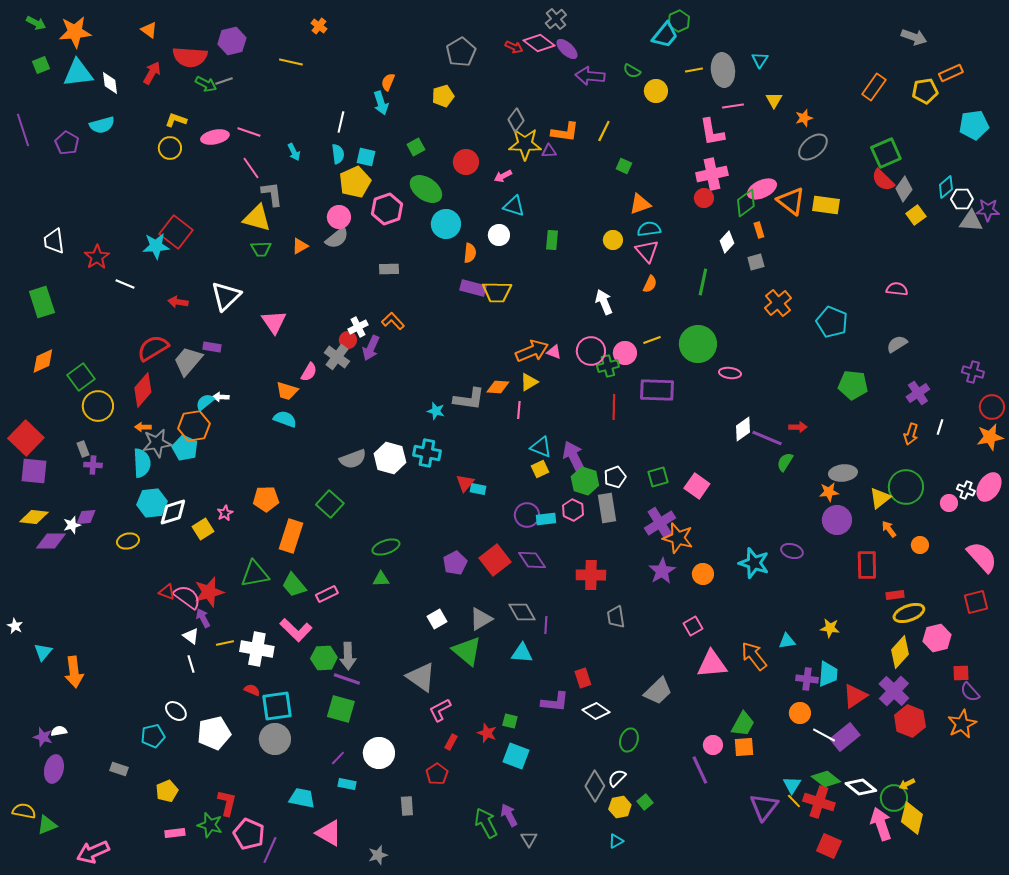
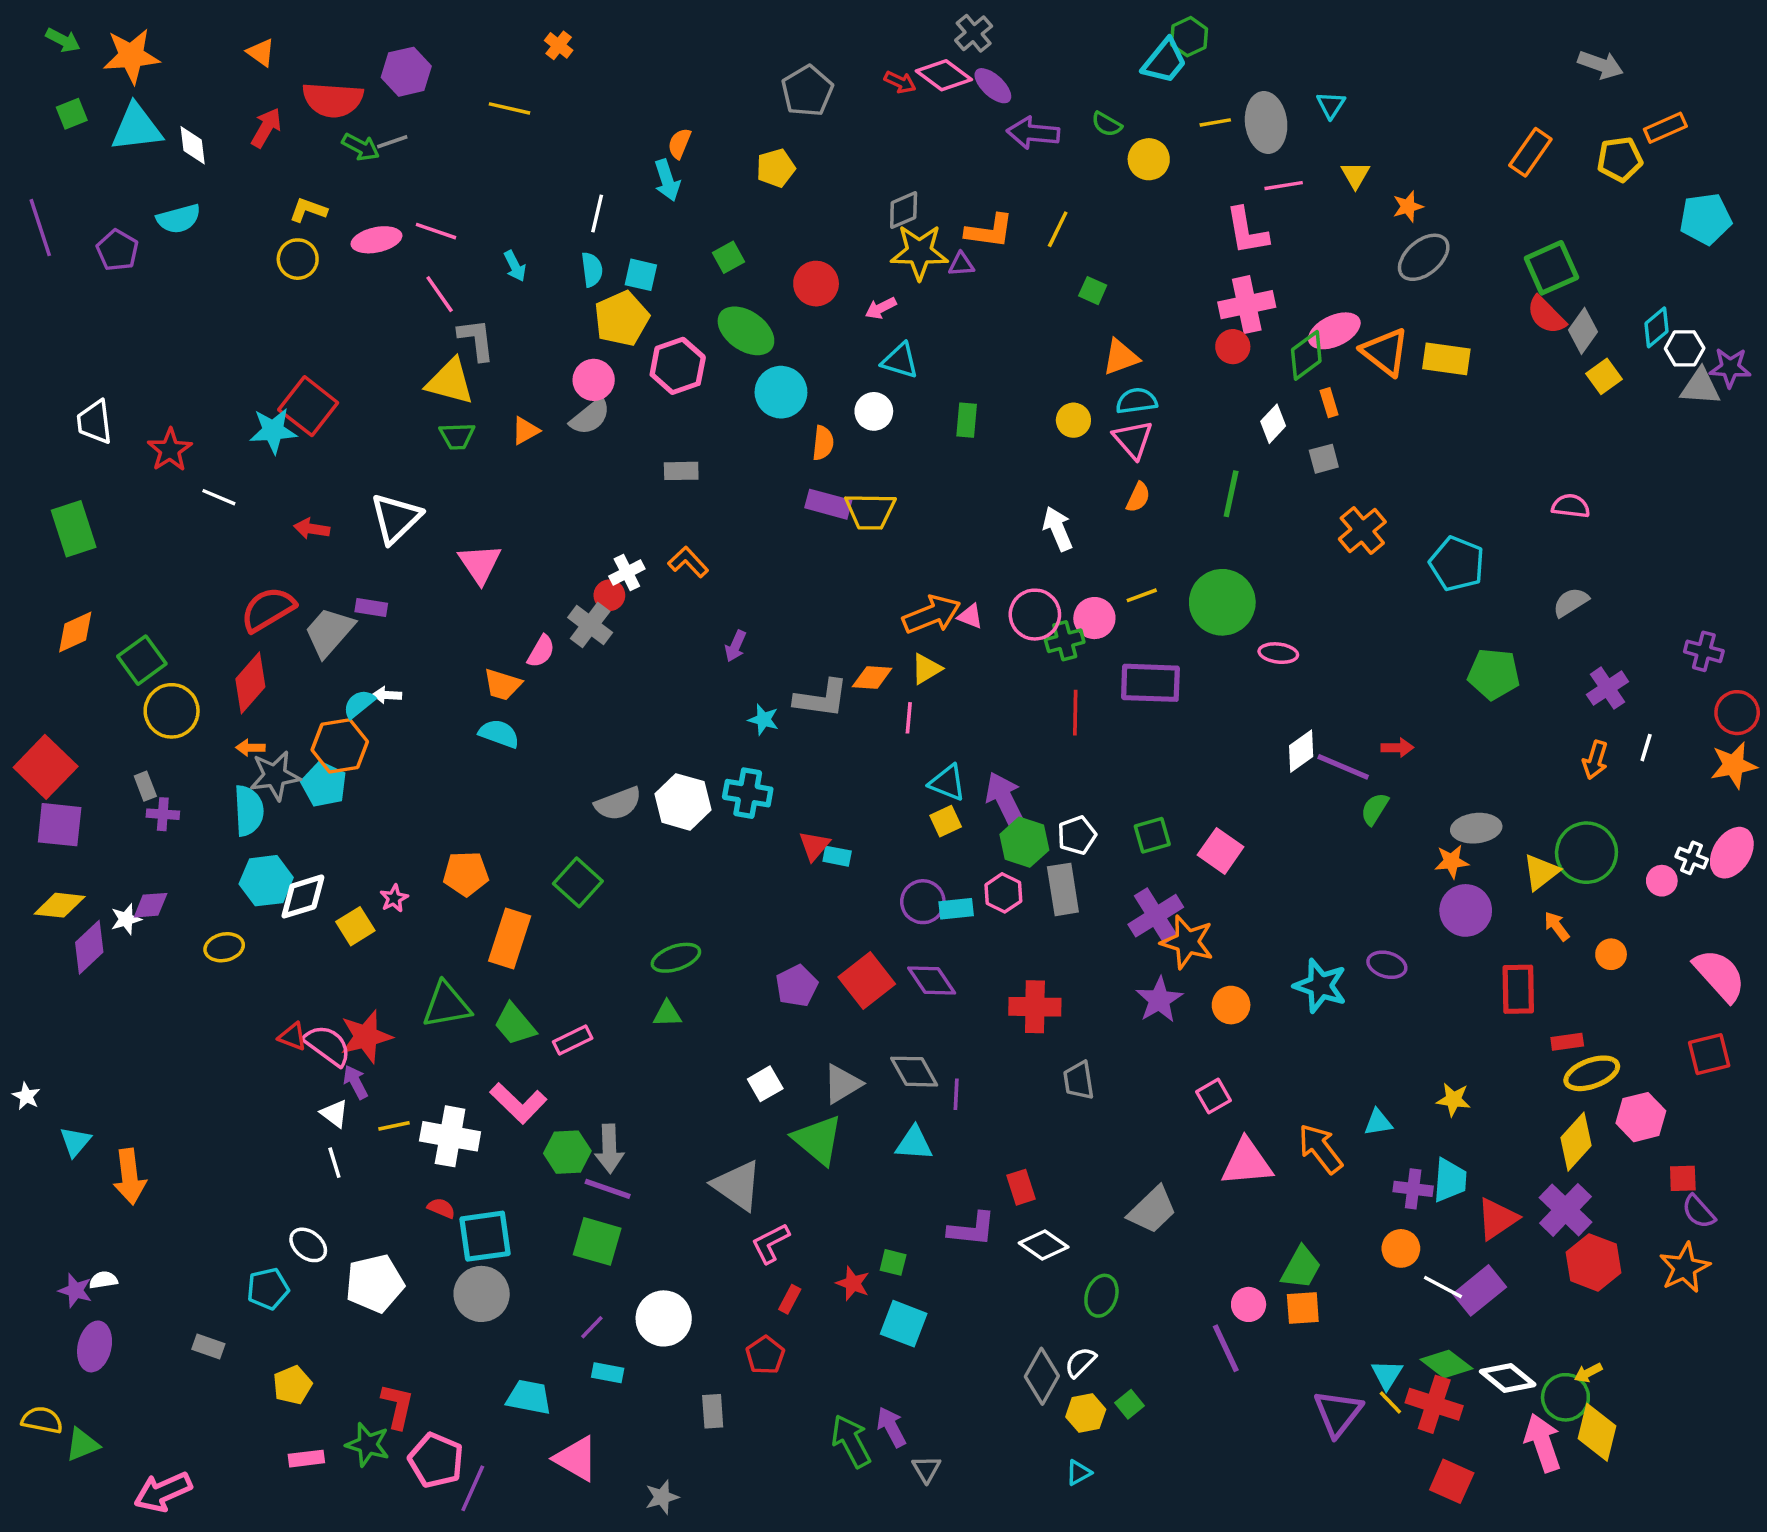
gray diamond: (516, 120) -> (904, 210), turned 30
purple arrow: (371, 348) -> (735, 646), moved, size x0.7
purple diamond: (51, 541) -> (89, 947), turned -44

